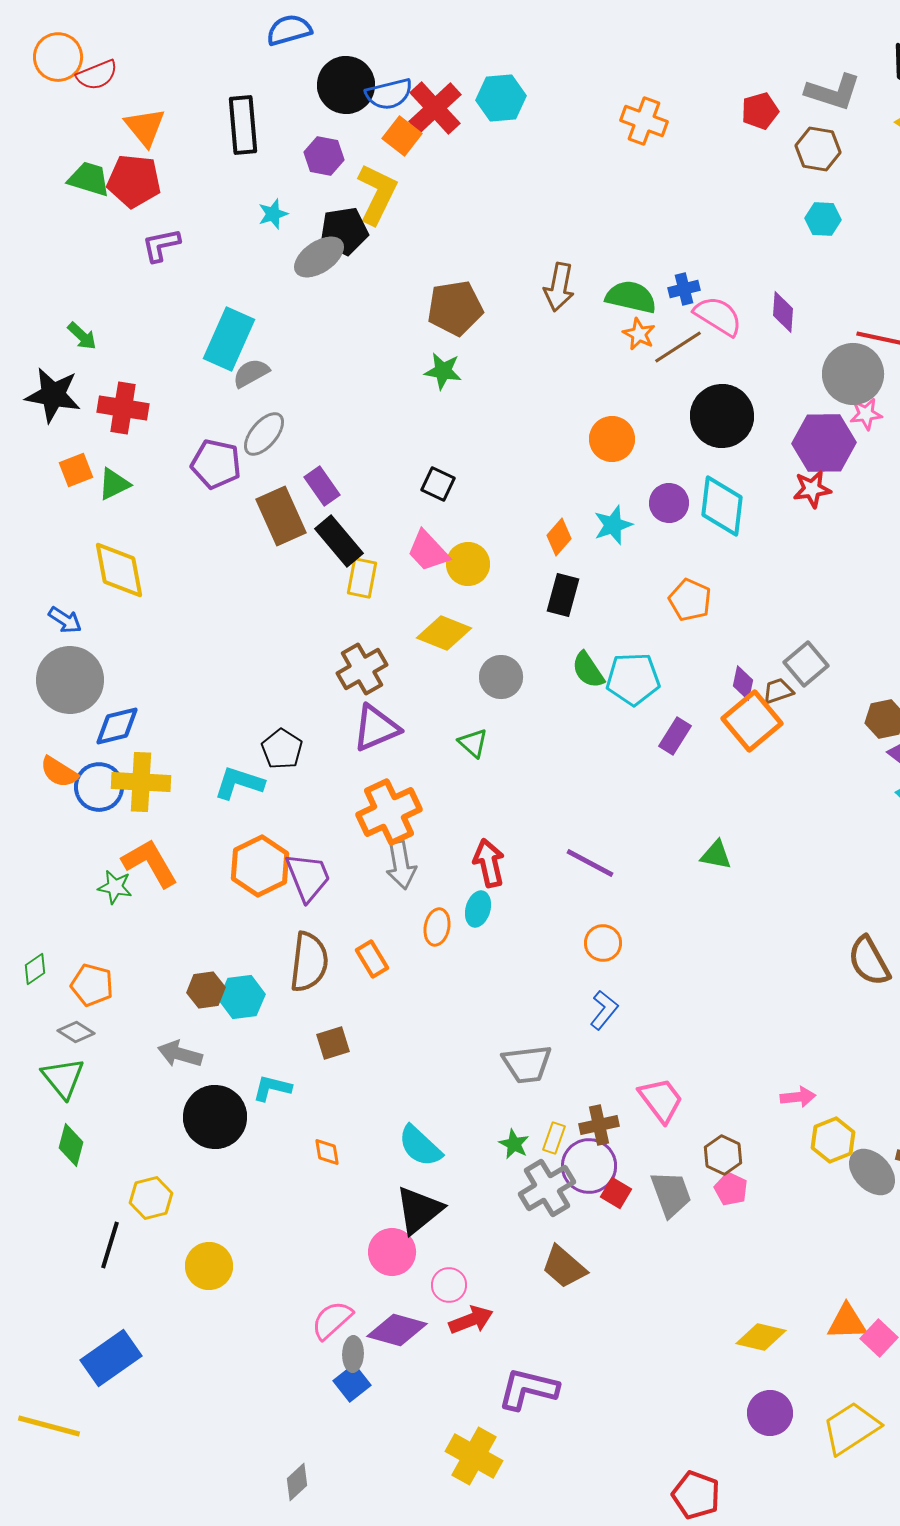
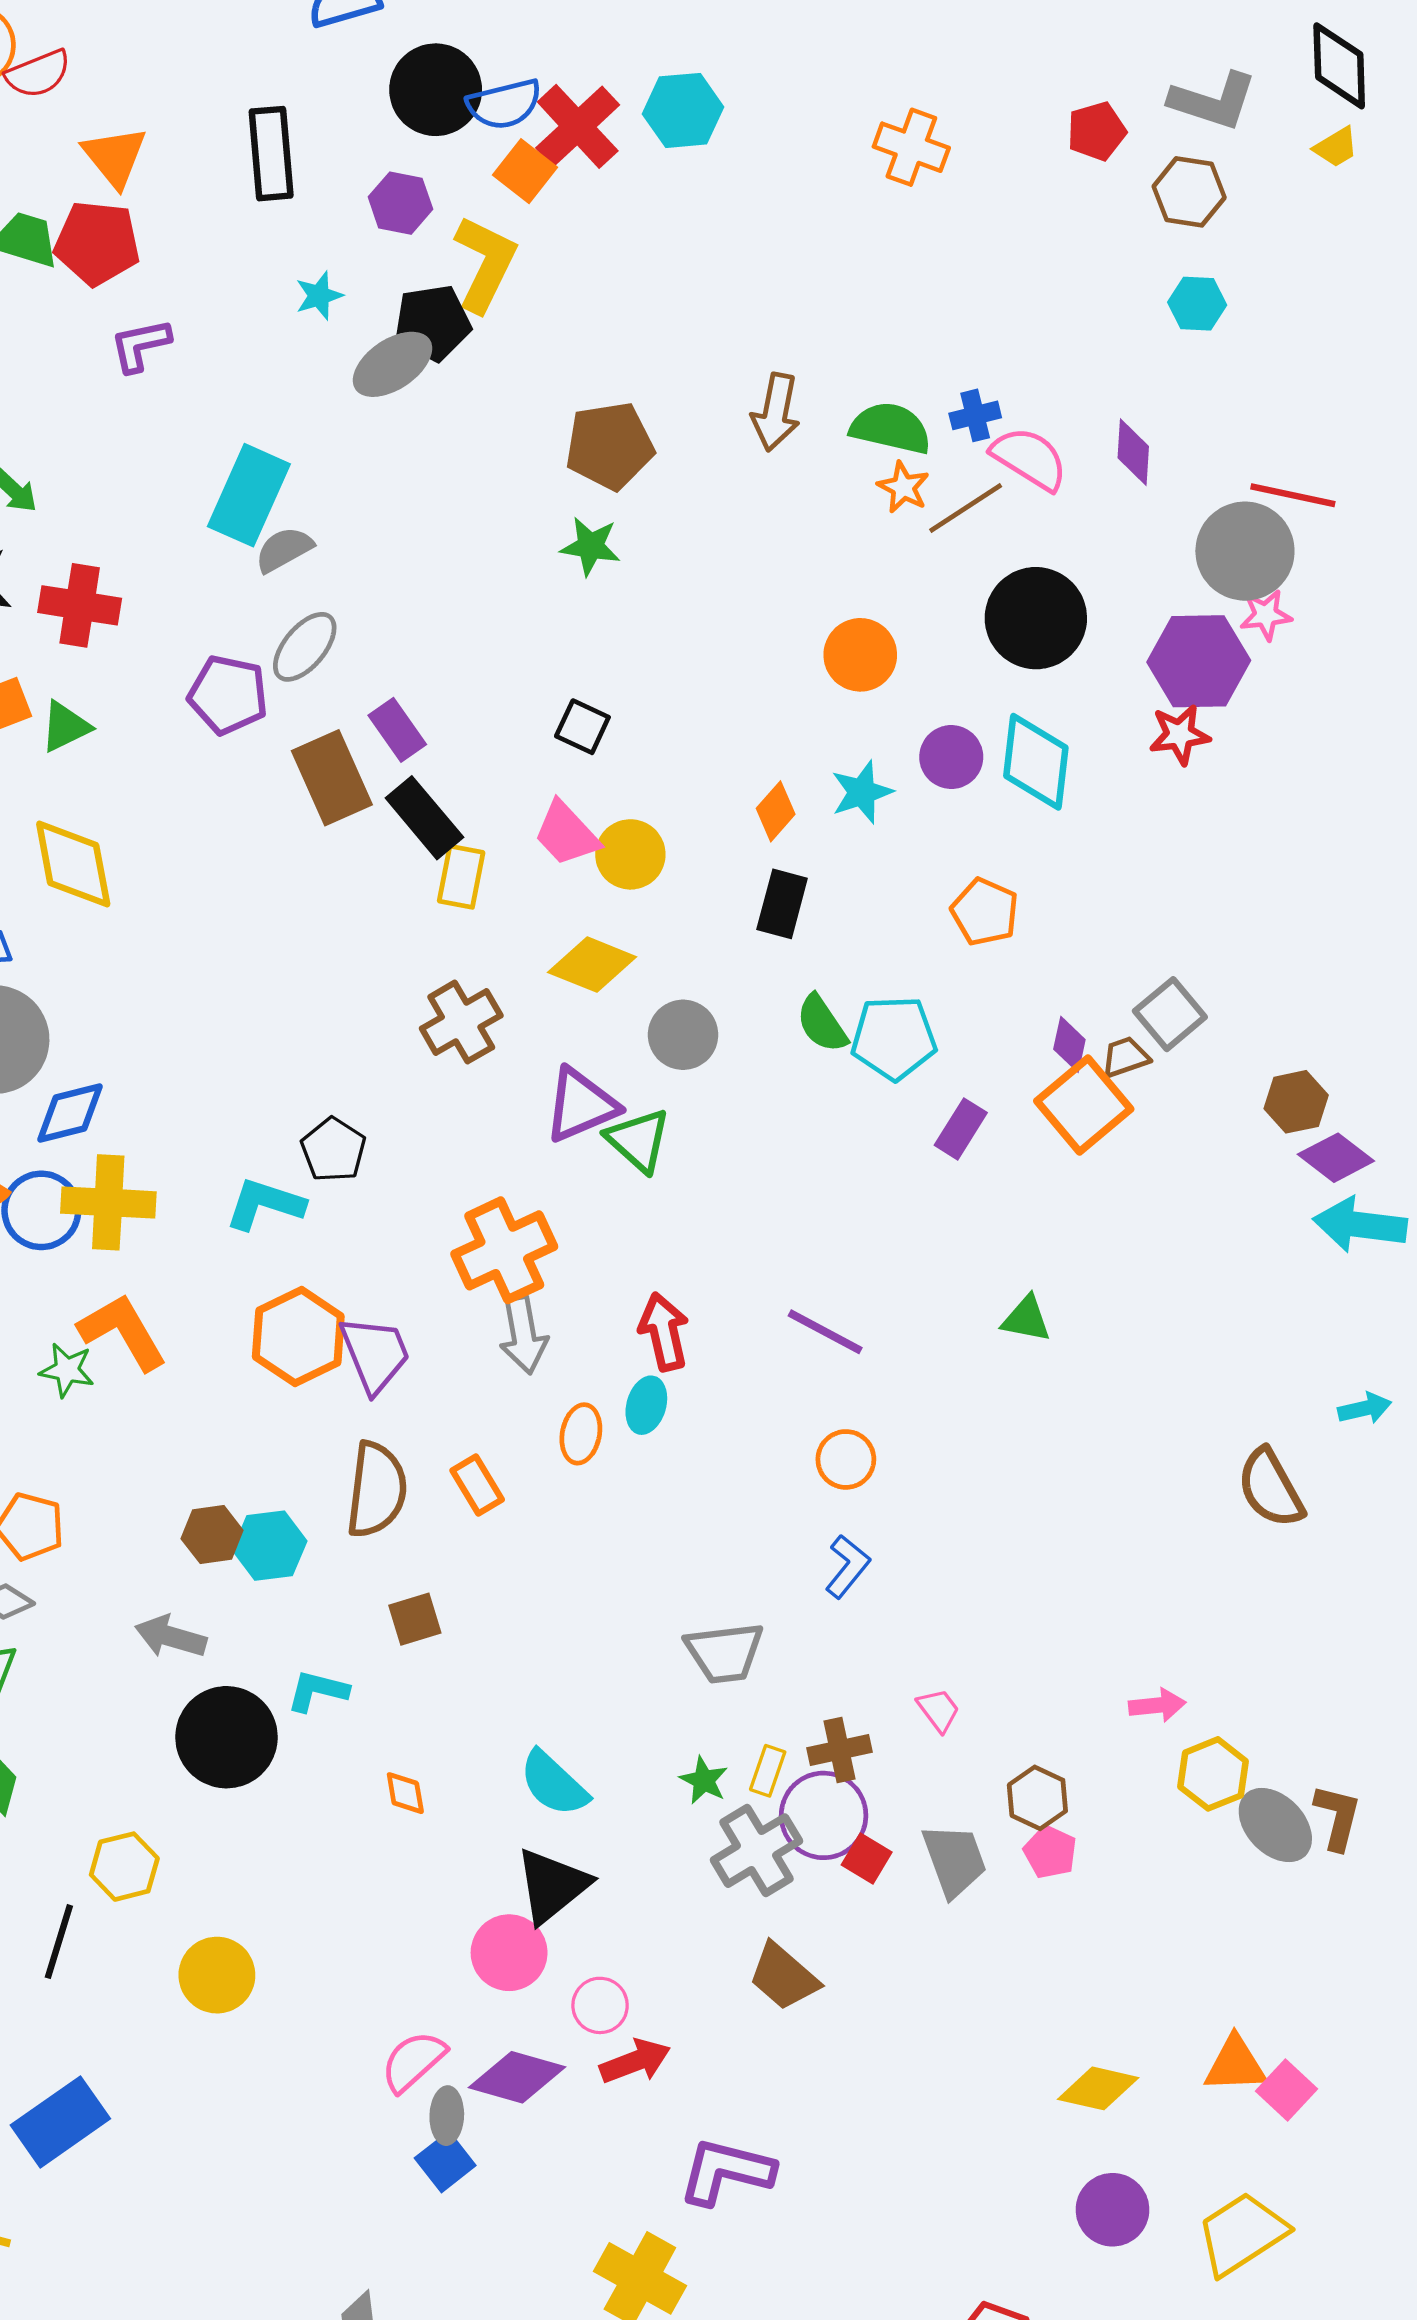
purple triangle: (376, 728) -> (581, 1105), moved
green triangle: (473, 743) -> (638, 1140), size x1.4
pink trapezoid: (661, 1100) -> (938, 1710), size x0.6

